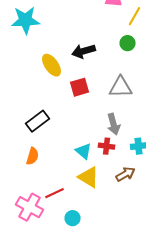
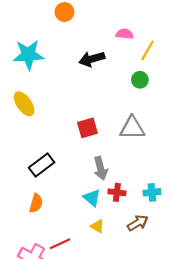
black arrow: (84, 51) -> (92, 59), moved
yellow ellipse: (52, 65) -> (24, 104), moved
gray arrow: (114, 124) -> (101, 168), moved
yellow triangle: (88, 177) -> (97, 226), size x0.6

